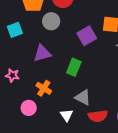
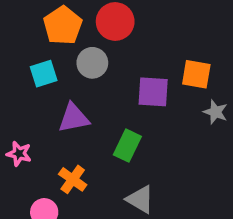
cyan square: (15, 30) -> (44, 74), moved
purple square: (87, 36) -> (153, 92), turned 30

